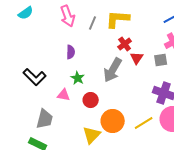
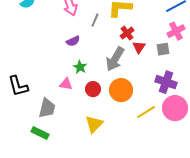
gray line: (93, 23) -> (95, 20), moved
purple semicircle: (71, 52) -> (73, 41), turned 64
black L-shape: (35, 77) -> (18, 86), moved, turned 30
orange circle: (113, 121) -> (121, 90), moved

